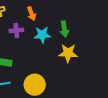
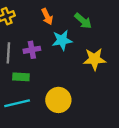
green arrow: (64, 29) -> (83, 21), moved, turned -35
purple cross: (16, 30) -> (32, 50), moved

